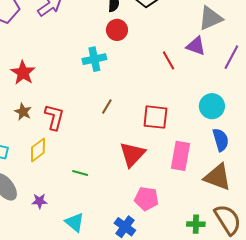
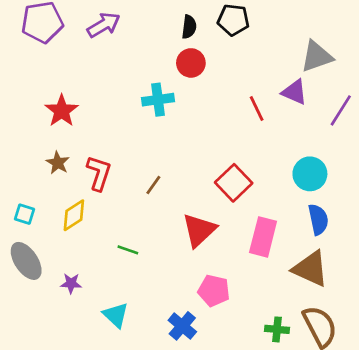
brown line: (107, 107) -> (153, 185), moved
red square: (155, 117) -> (234, 183), turned 36

